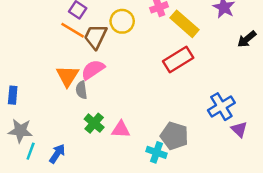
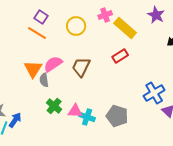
brown trapezoid: (95, 37) -> (81, 67), moved
red rectangle: (178, 59) -> (120, 56), size x0.7
cyan cross: (156, 152) -> (87, 117), moved
blue arrow: (57, 154) -> (15, 120), moved

